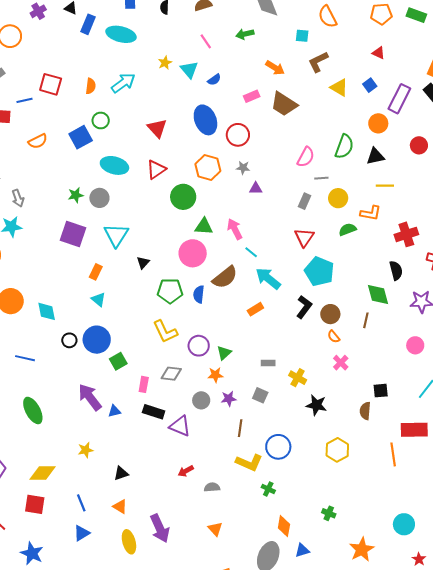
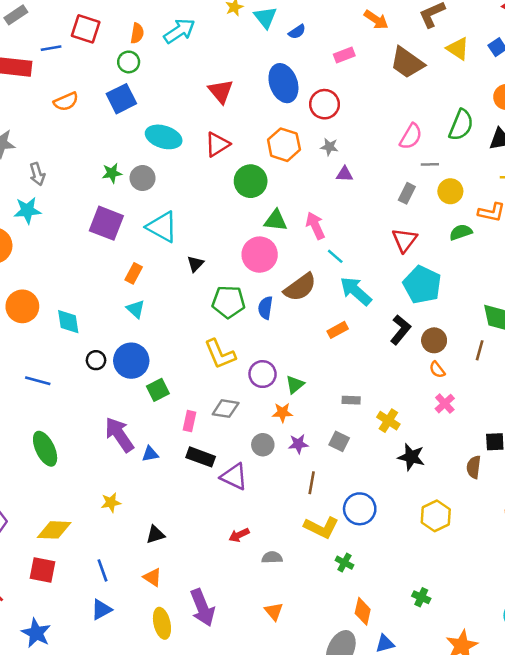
brown trapezoid: (284, 104) -> (407, 63), moved
green circle: (101, 120) -> (129, 62), moved
cyan triangle: (116, 235) -> (162, 227), turned -36

